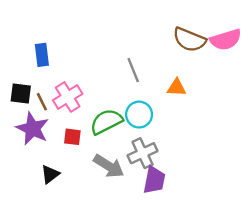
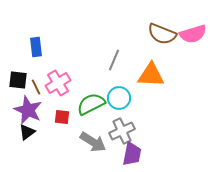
gray line: (133, 70) -> (114, 60), turned 45
orange triangle: (177, 88) -> (151, 75), size x1.6
black triangle: (50, 174) -> (27, 132), moved

